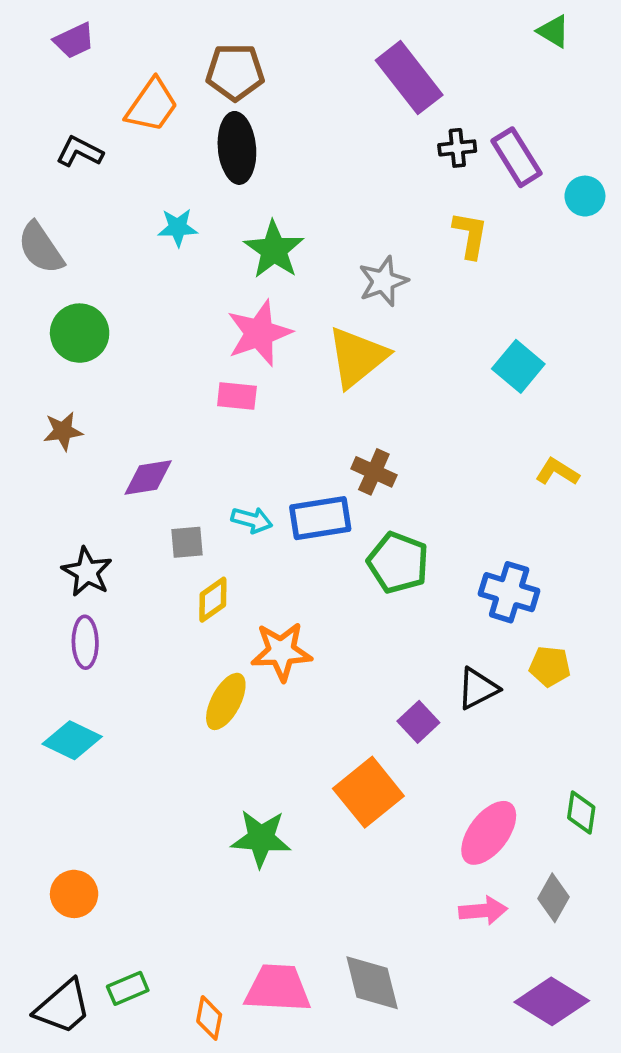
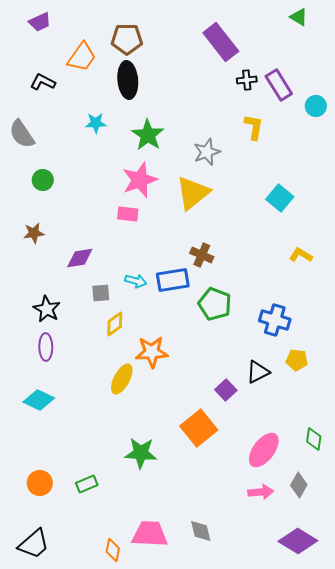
green circle: (80, 333) -> (43, 180), size x0.7
gray diamond: (372, 983) -> (201, 531), size x0.7
green rectangle: (128, 988) -> (87, 484), moved

